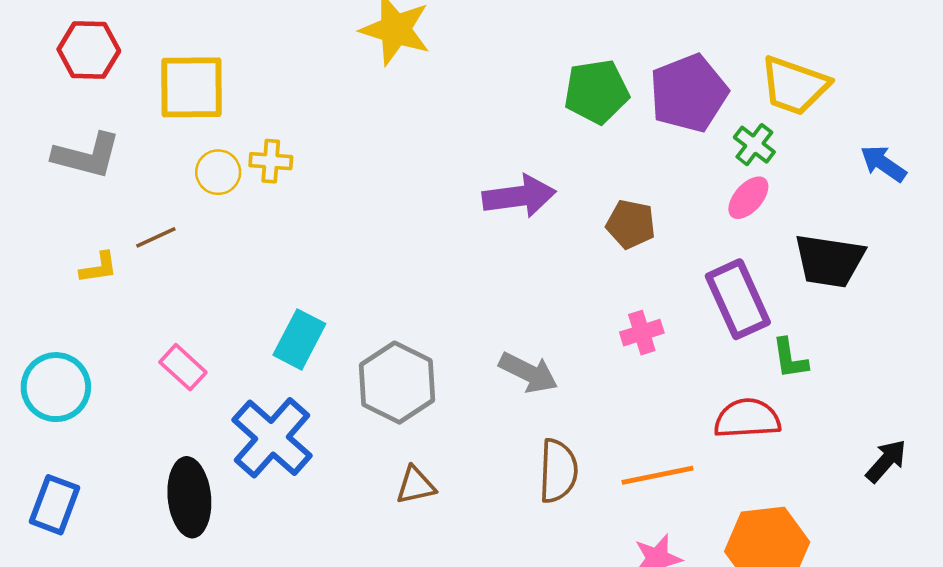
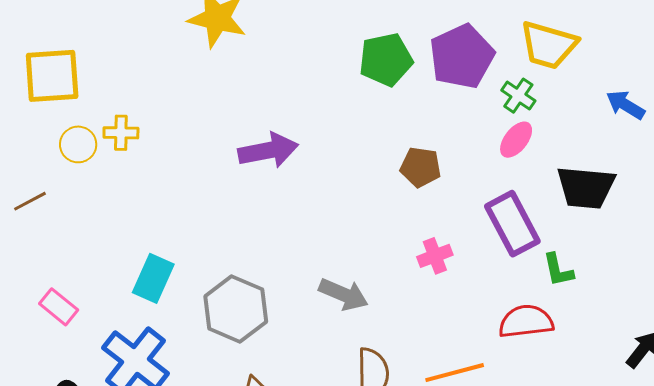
purple arrow: (519, 196) -> (268, 150), moved

